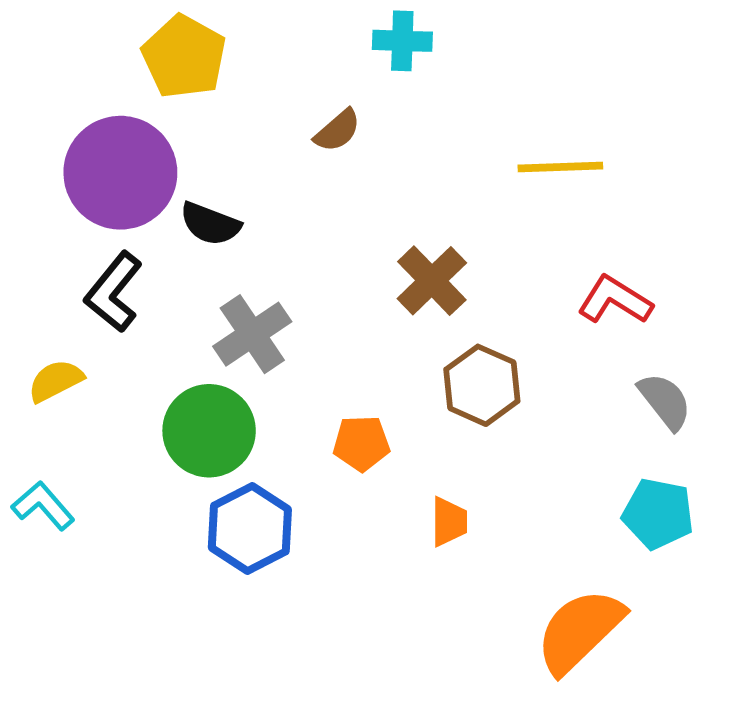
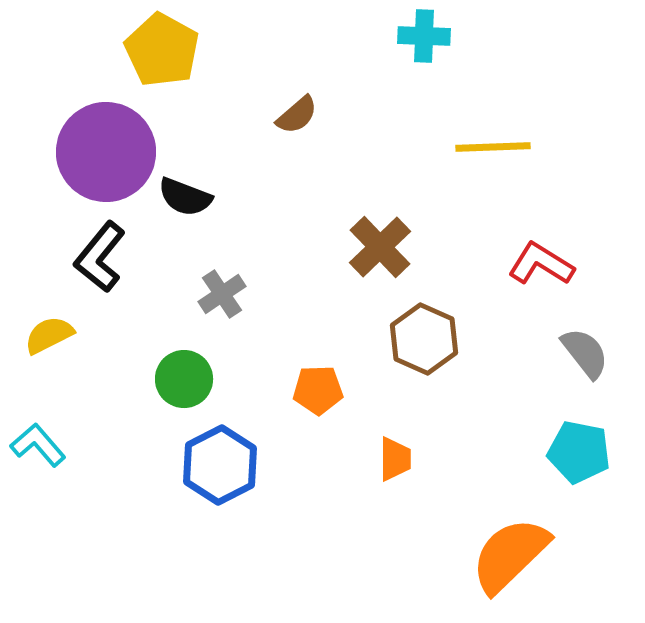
cyan cross: (402, 41) -> (424, 36), moved
gray cross: (252, 334) -> (222, 294), size x0.7
green circle: (209, 431) -> (184, 379), size x0.7

